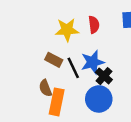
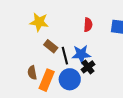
yellow star: (67, 30) -> (39, 22), moved
brown semicircle: (45, 88) -> (32, 73), moved
blue circle: (99, 99) -> (70, 79), moved

